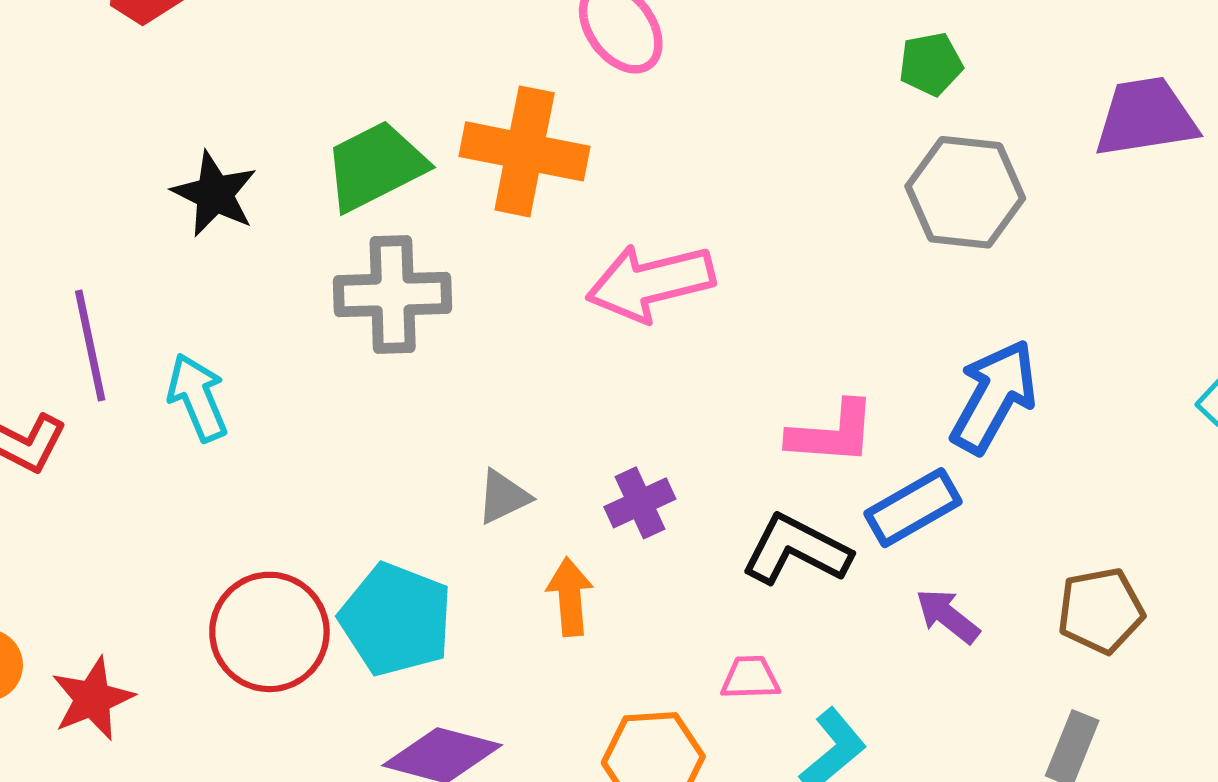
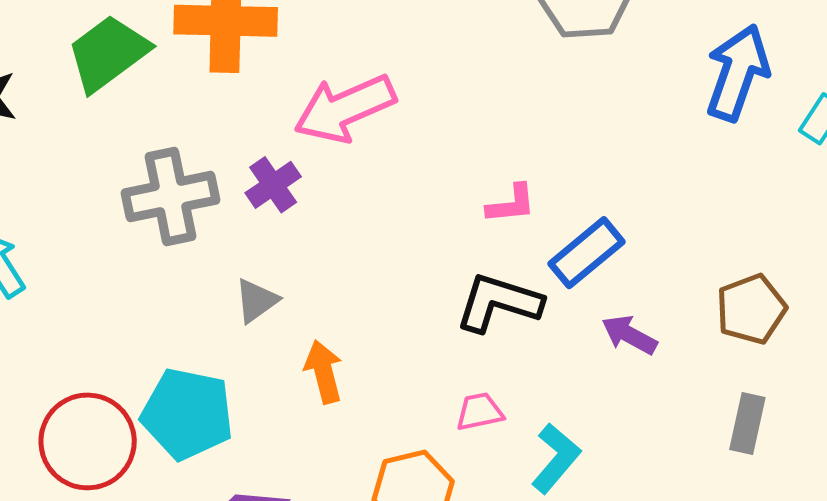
gray cross: (393, 295) -> (171, 196), moved
blue arrow: (994, 396) -> (737, 73), moved
pink L-shape: (832, 433) -> (511, 204), size x0.7
purple cross: (640, 503) -> (273, 185), moved

